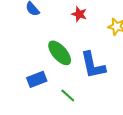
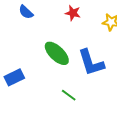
blue rectangle: (37, 79) -> (14, 77), moved

